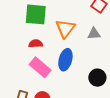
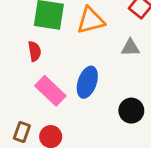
orange triangle: (65, 29) -> (91, 20), moved, turned 35
red semicircle: (36, 44) -> (35, 51), moved, turned 80

